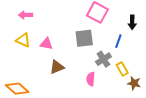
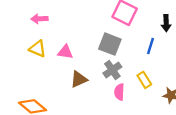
gray square: (84, 38) -> (110, 44), turned 30
gray cross: (103, 59) -> (112, 70), moved
yellow rectangle: (122, 69) -> (144, 80), moved

